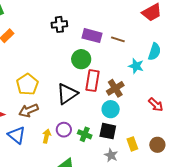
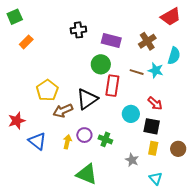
brown line: (118, 39) -> (137, 72), moved
brown cross: (115, 88) -> (147, 41), moved
red arrow: (156, 105) -> (155, 103), moved
brown arrow: (28, 110) -> (63, 111), moved
black square: (108, 131) -> (152, 126), moved
yellow rectangle: (132, 144) -> (153, 148), turned 32

